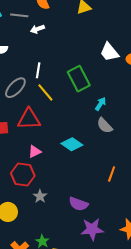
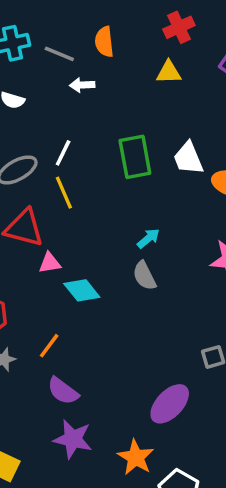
green rectangle: (79, 79) -> (135, 157), moved
pink triangle: (35, 152) -> (50, 263), moved
orange line: (112, 174) -> (49, 346), moved

